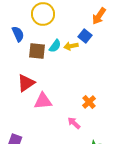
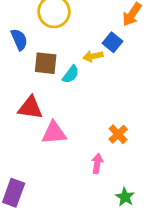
cyan semicircle: (55, 46) -> (71, 74), moved
red triangle: (26, 83) -> (30, 108), turned 42
pink arrow: (74, 123) -> (97, 163), turned 56

